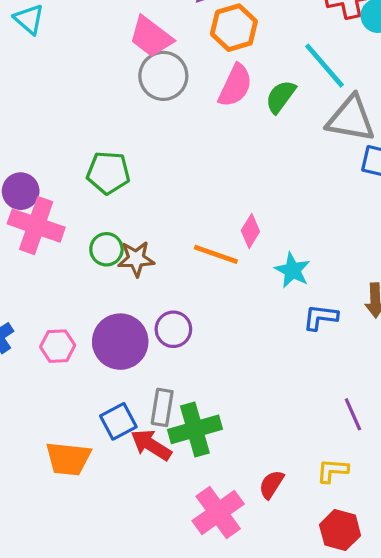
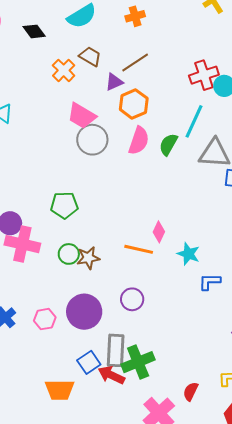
cyan line: (324, 66) -> (194, 121), turned 72
purple circle: (173, 329) -> (132, 299), moved
gray rectangle: (162, 407) -> (116, 350), size x1.4

